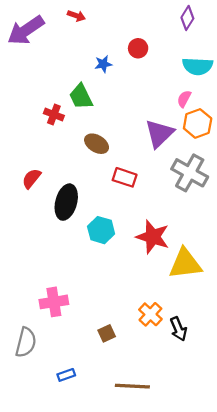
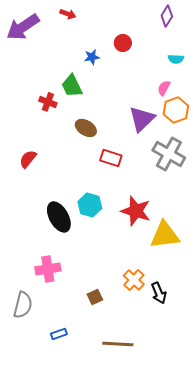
cyan semicircle: (198, 66) -> (176, 59), size x0.6
black ellipse: (66, 202) -> (59, 217), moved, turned -44

